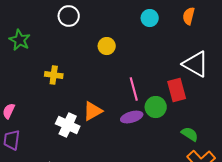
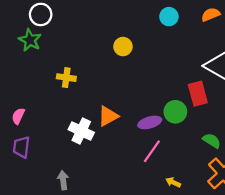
white circle: (69, 16) -> (41, 14), moved
orange semicircle: (189, 16) -> (211, 14), turned 54
pink line: (134, 89) -> (152, 151), moved, turned 50

